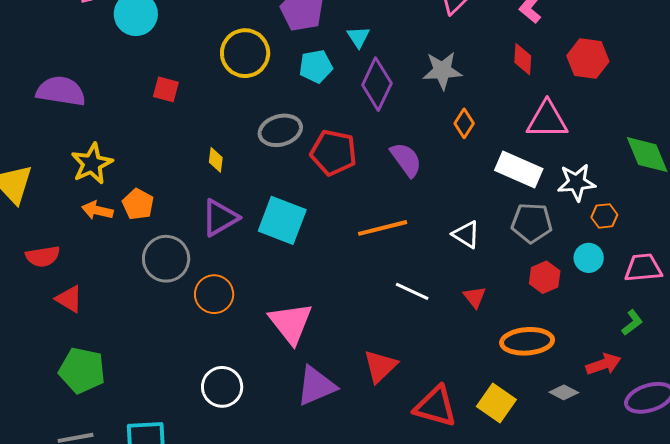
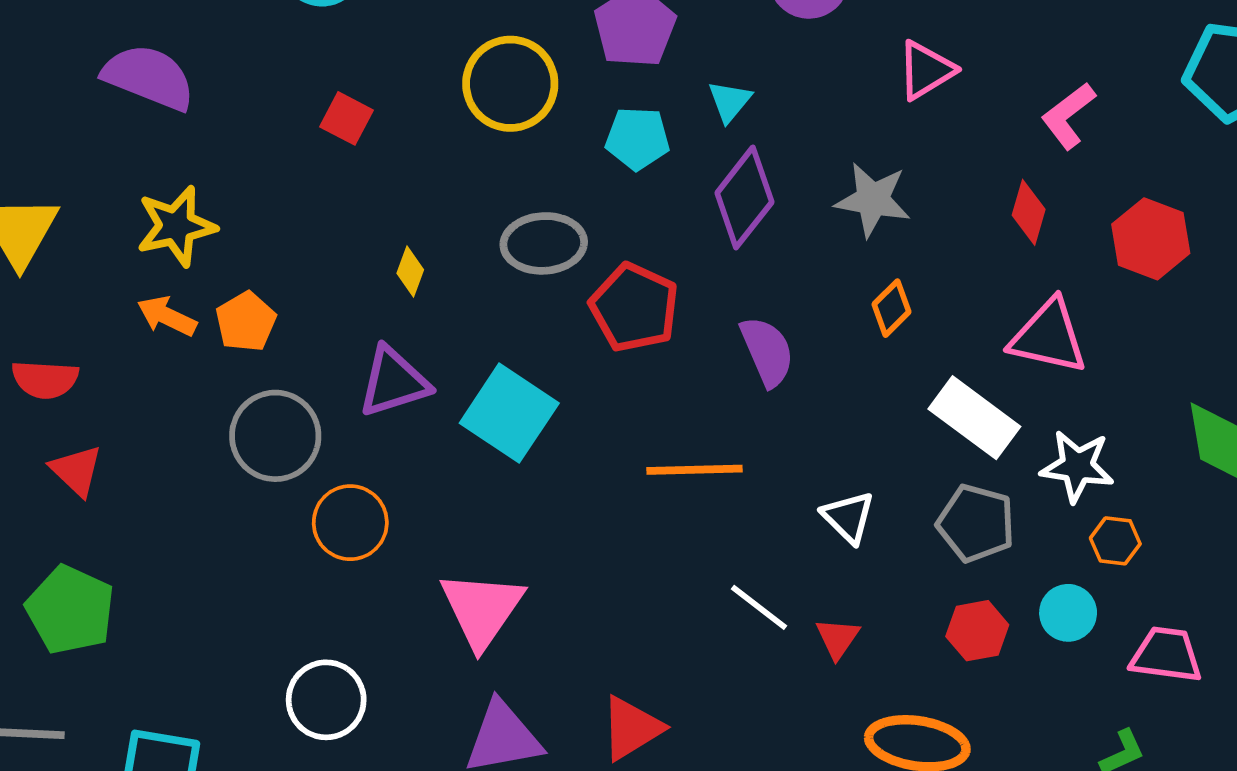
white line: (412, 291) -> (759, 607), moved

